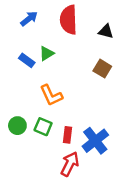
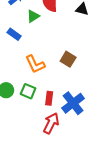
green triangle: (47, 53) -> (33, 16), moved
brown square: (102, 69) -> (68, 59), moved

